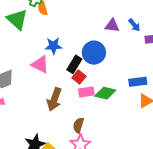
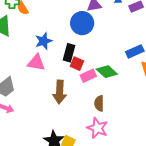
blue circle: (94, 53) -> (82, 23), moved
green diamond: (105, 93) -> (107, 72), turned 45
brown semicircle: (78, 125) -> (99, 103), moved

